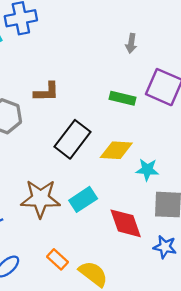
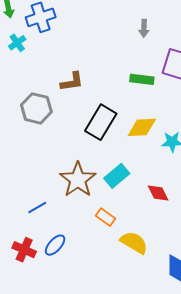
brown star: (40, 199) -> (78, 180), turned -30
red diamond: (126, 223) -> (158, 193), size x0.7
orange rectangle: (57, 259) -> (106, 217), moved

